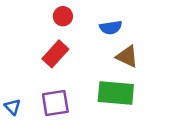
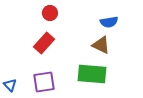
blue semicircle: (111, 28) -> (109, 22), moved

